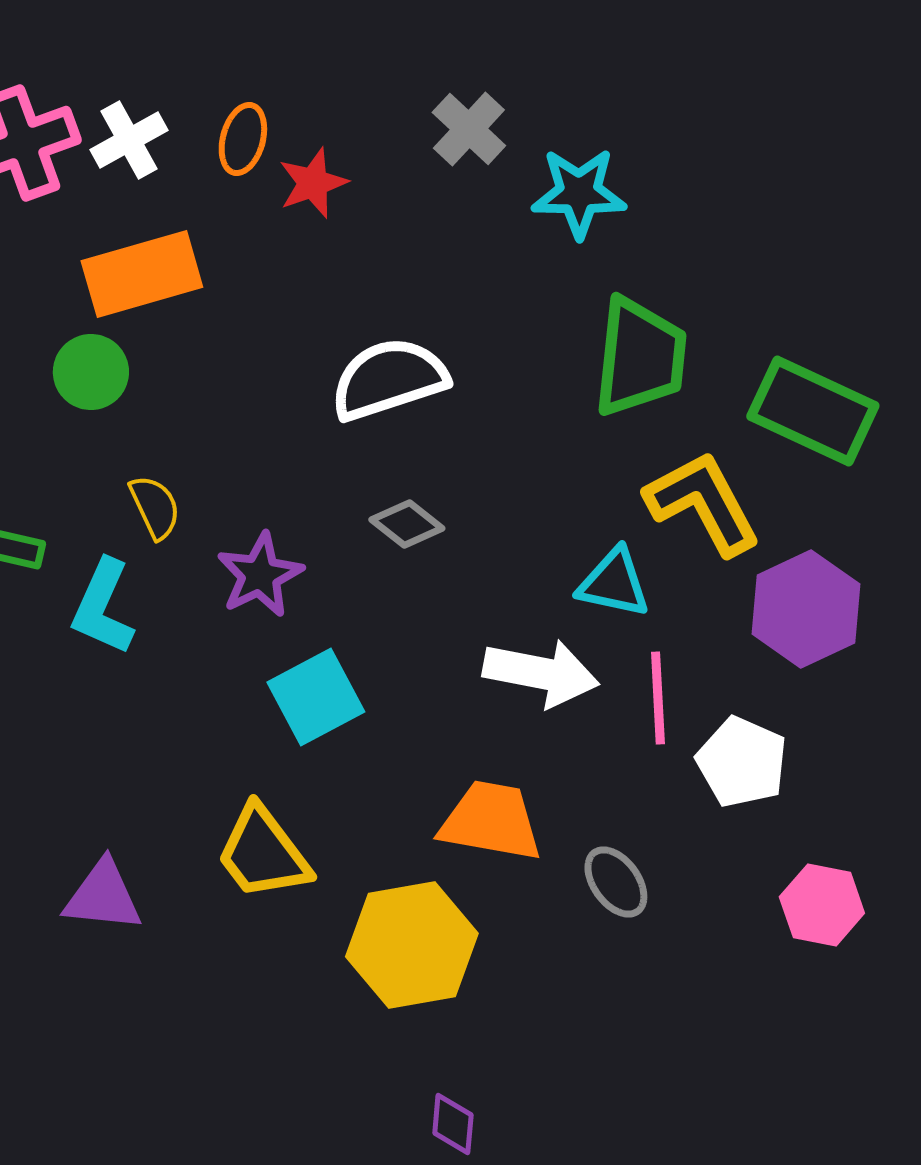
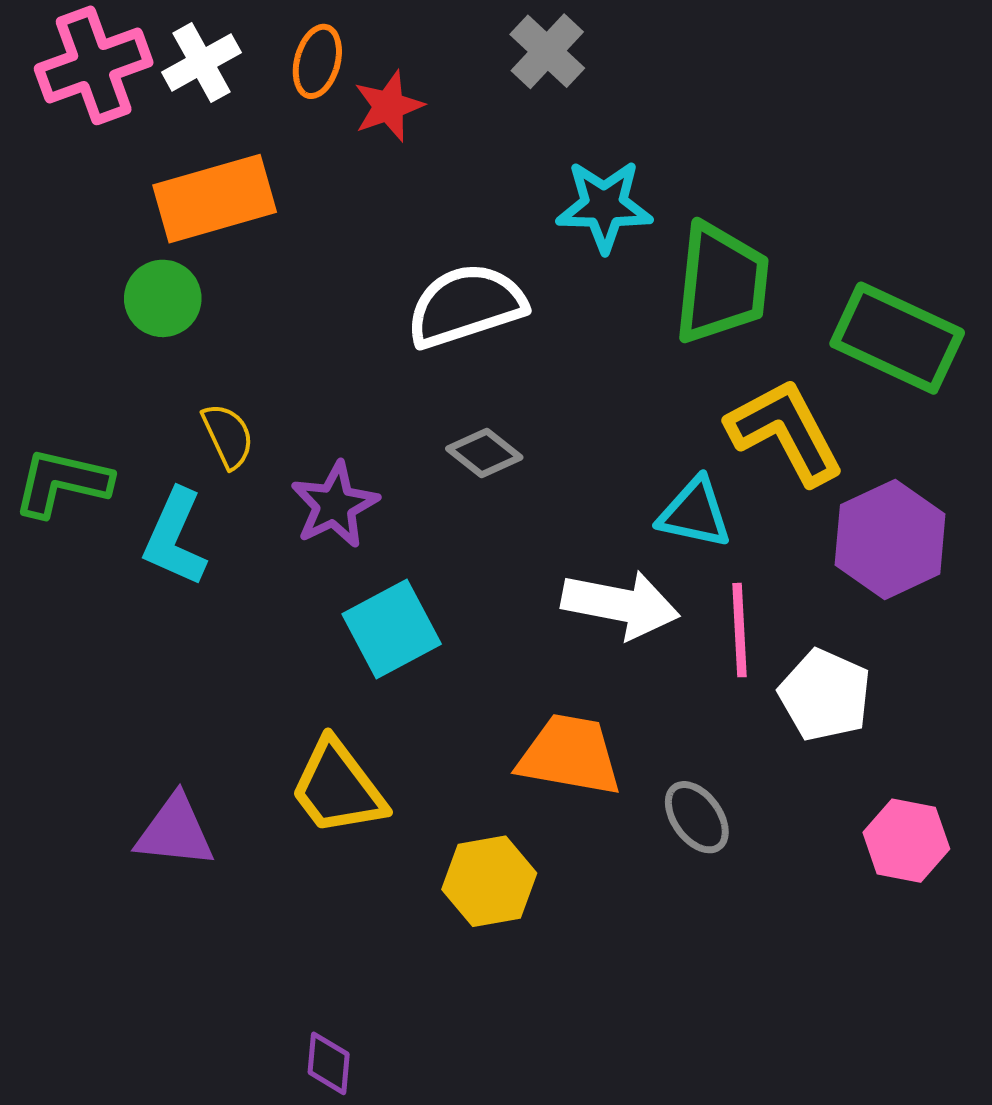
cyan star: (579, 193) -> (604, 206), moved
yellow hexagon: (412, 945) -> (489, 881), size x0.7
purple diamond: (453, 1124) -> (329, 1063), moved

